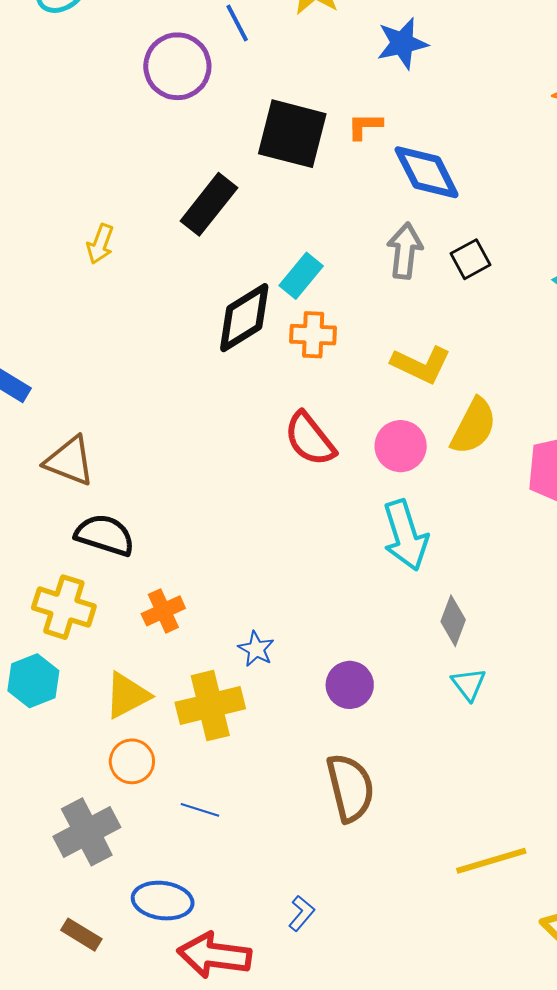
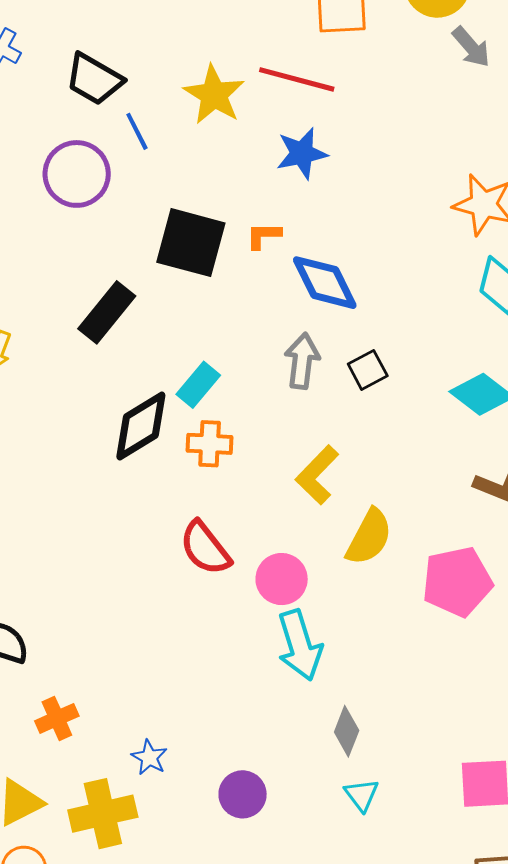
yellow L-shape: (421, 365) -> (317, 475), turned 108
pink circle: (401, 446) -> (282, 579), moved

